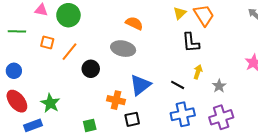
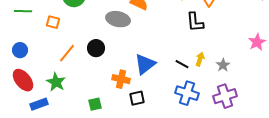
gray ellipse: (123, 49) -> (118, 19), moved
orange line: (69, 52) -> (67, 53), moved
yellow arrow: (198, 72) -> (200, 59), moved
blue cross: (183, 114) -> (187, 93), turned 30

